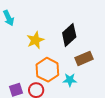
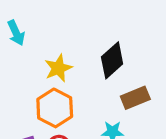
orange hexagon: (47, 70) -> (55, 108), moved

